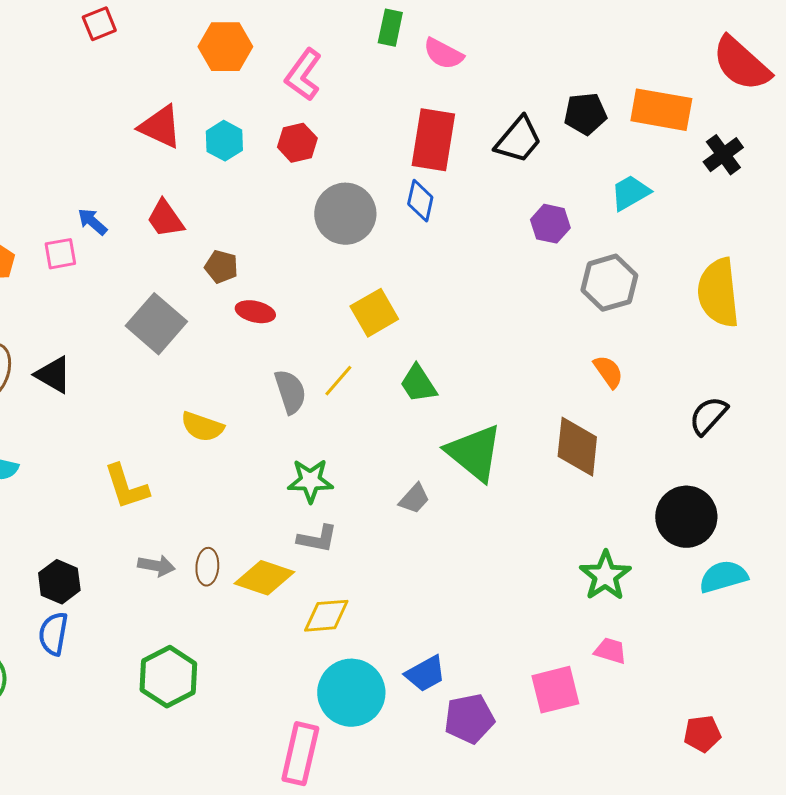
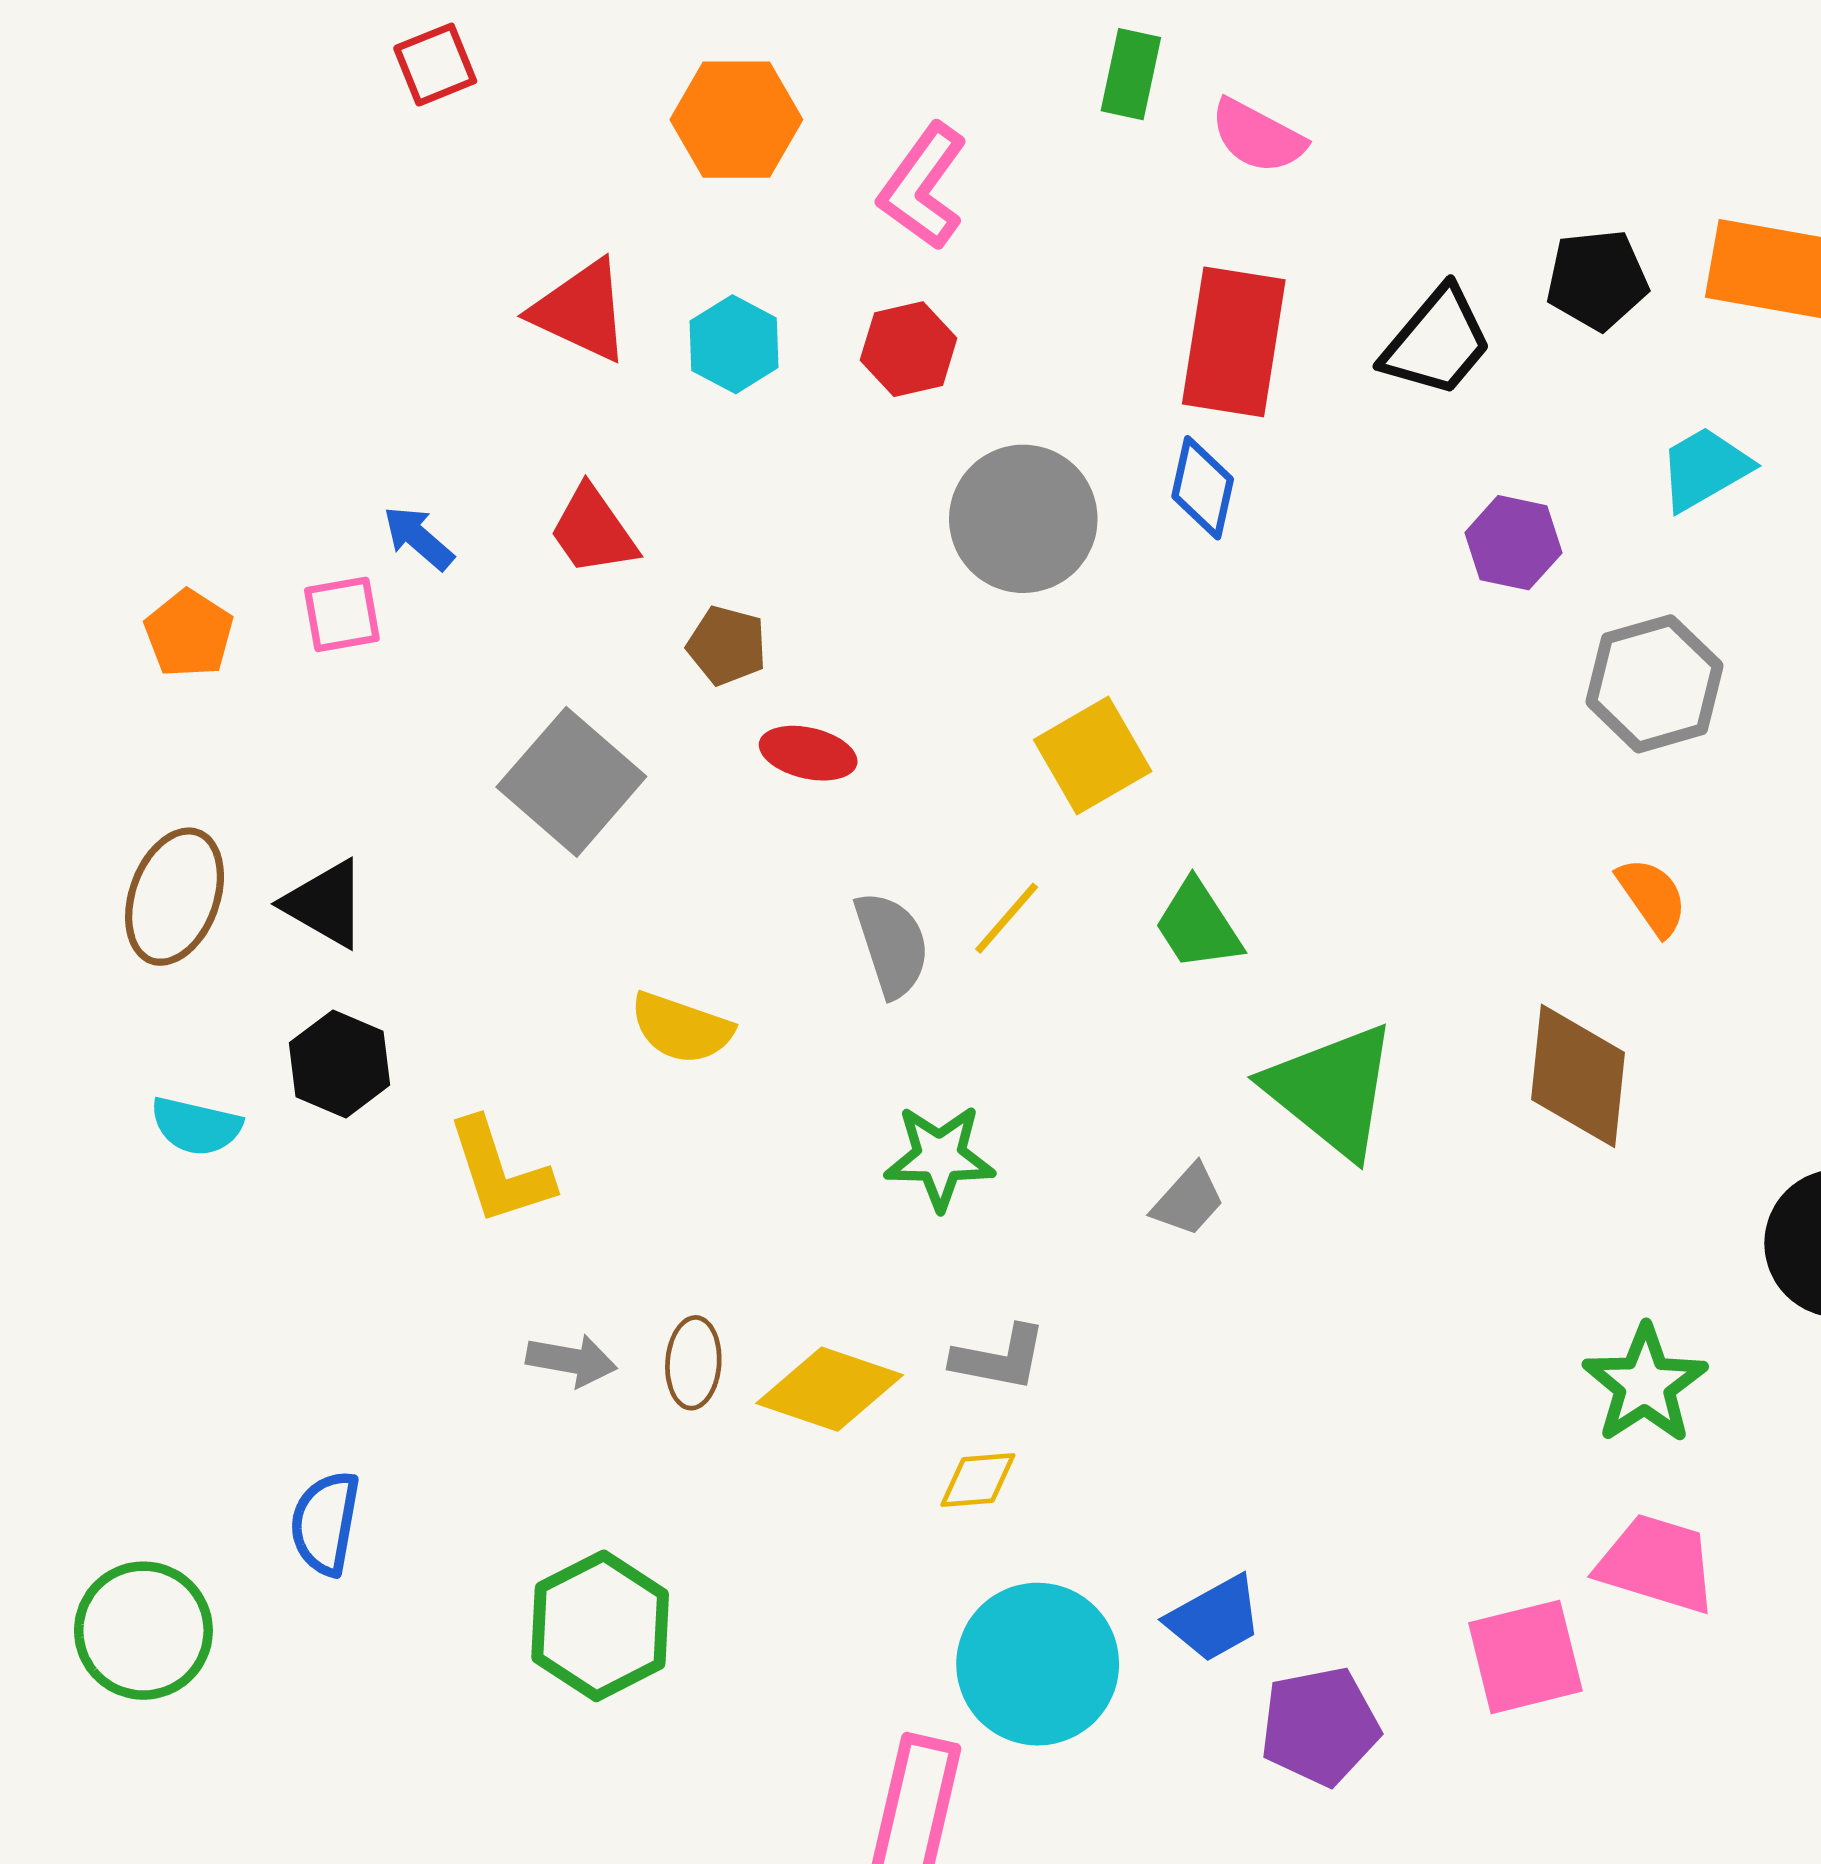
gray L-shape: (317, 539) -> (999, 1358), moved
black hexagon: (59, 582) -> (340, 1064), moved
yellow diamond: (326, 616) -> (978, 1480), size x0.7
pink trapezoid: (610, 651) -> (1657, 1564), size x1.6

